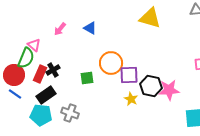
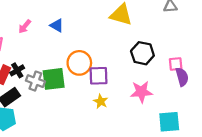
green square: (87, 78) -> (54, 79), size x1.6
black hexagon: (151, 86) -> (142, 53), moved
gray cross: (70, 113) -> (35, 81), moved

